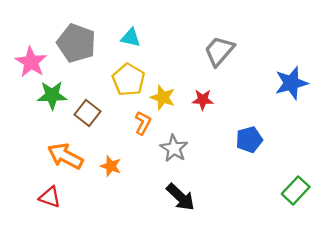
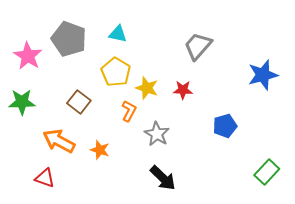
green star: (52, 95) -> (22, 102), moved

